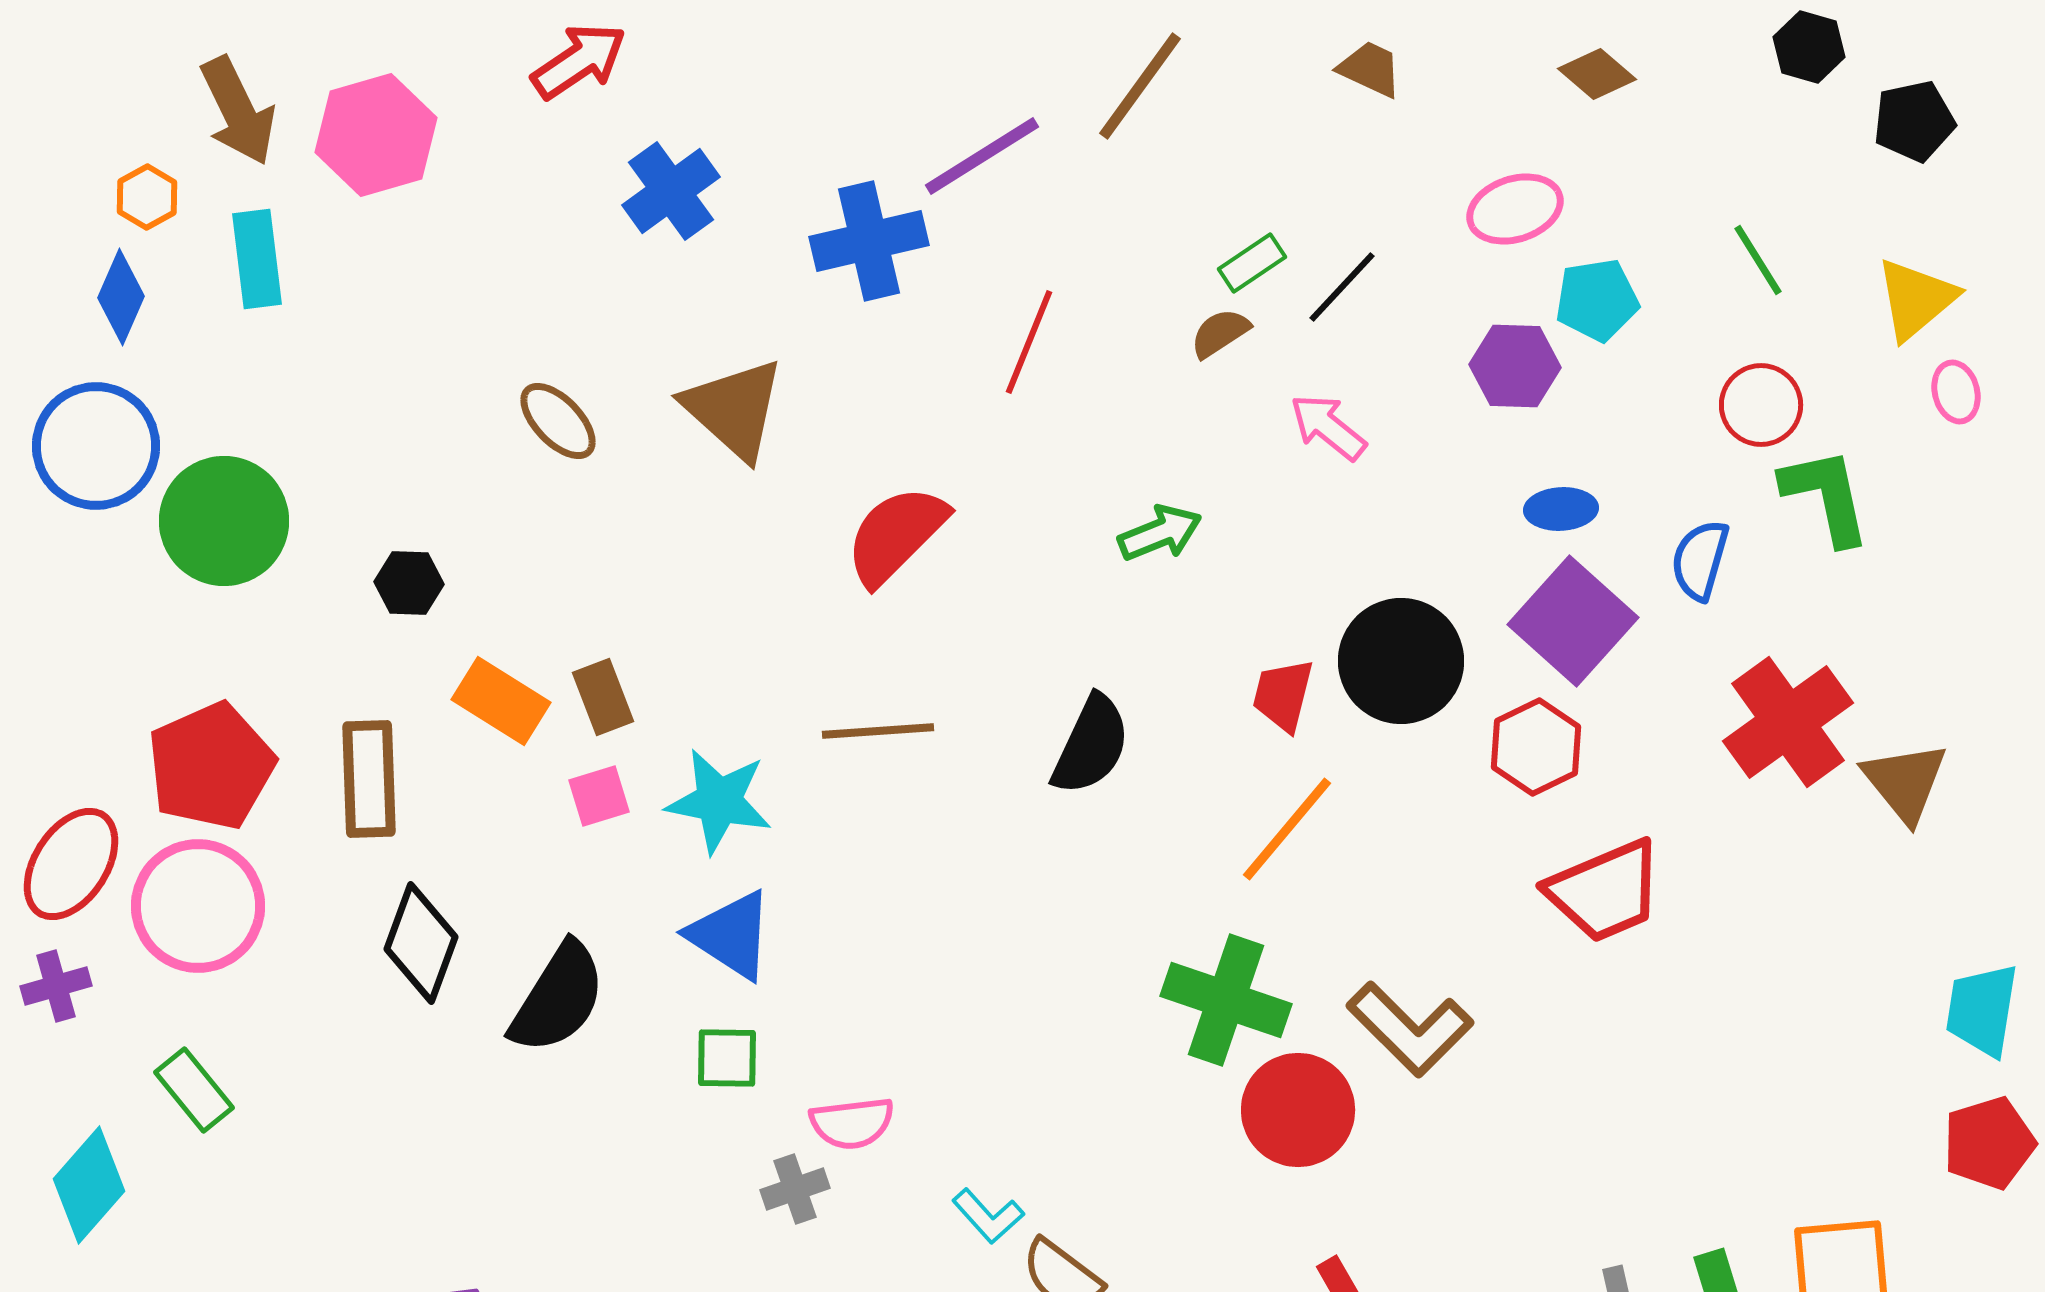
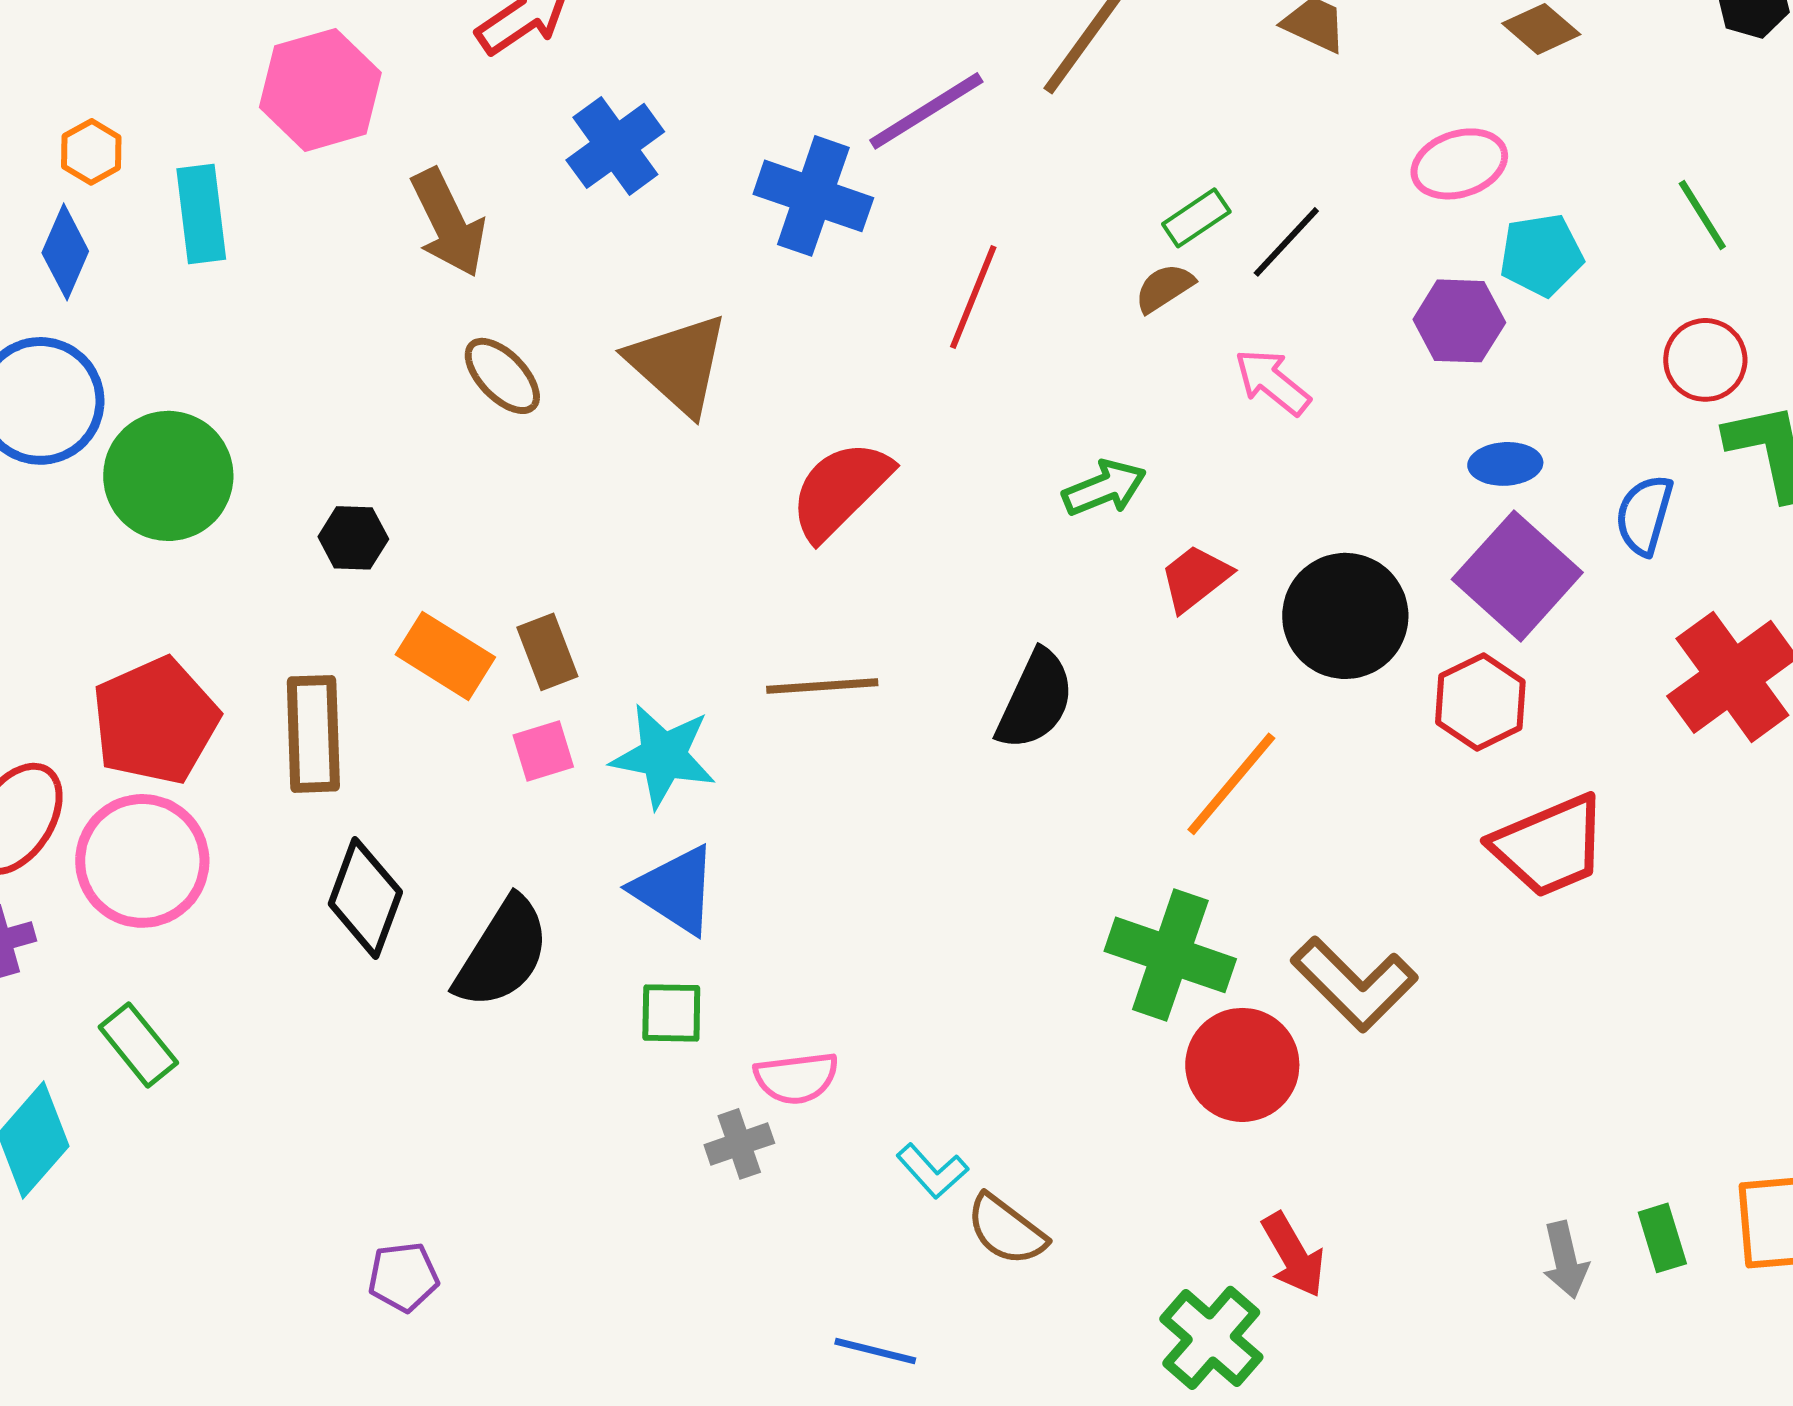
brown arrow: (238, 111) -> (448, 223), moved
blue cross: (869, 241) -> (813, 196), turned 32
red trapezoid: (1283, 695) -> (1195, 578), moved, turned 38

